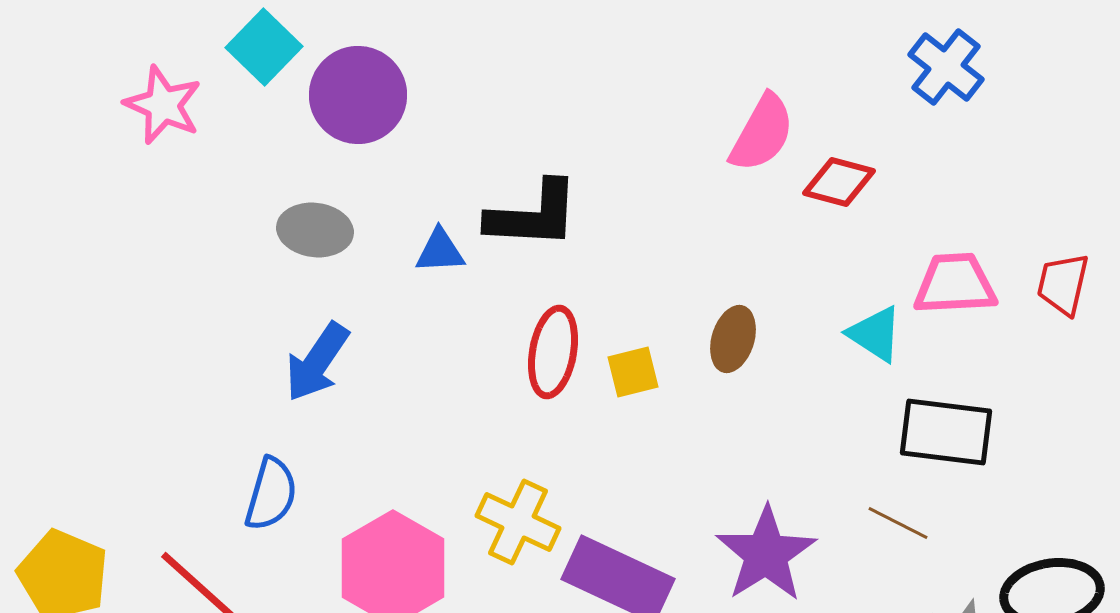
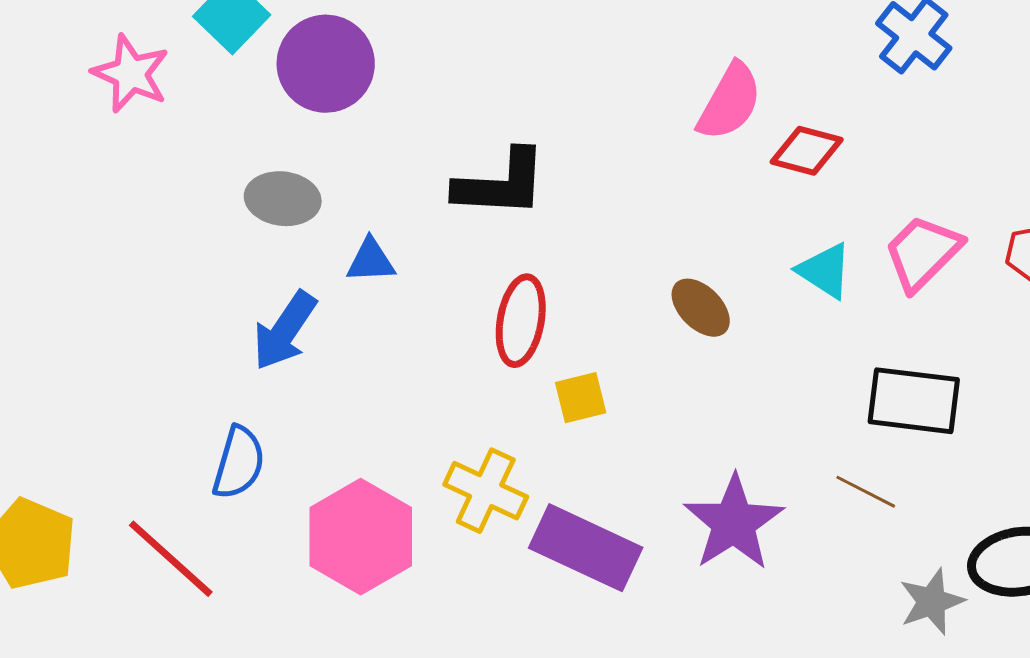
blue triangle: (440, 251) -> (371, 261), moved
pink trapezoid: (955, 284) -> (923, 253), turned -42
cyan triangle: (875, 334) -> (825, 271), moved
brown ellipse: (733, 339) -> (701, 308), turned -62
yellow square: (633, 372) -> (581, 398), moved

